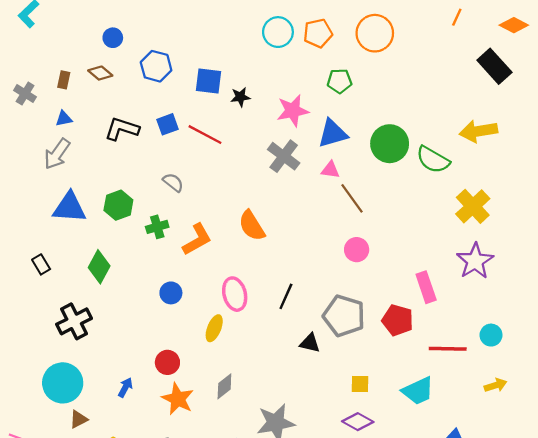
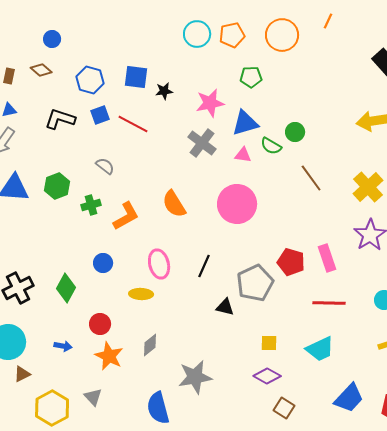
orange line: (457, 17) -> (328, 21), moved
blue hexagon: (156, 66) -> (90, 80), moved
green circle: (390, 144) -> (295, 132), size x0.6
green semicircle: (433, 160) -> (271, 146), moved, size x0.7
brown line: (352, 198) -> (311, 178), moved
pink circle: (357, 250) -> (237, 204), moved, size x1.8
green diamond: (99, 267) -> (66, 288), moved
gray pentagon: (344, 316) -> (255, 283), turned 30
red pentagon: (398, 320) -> (291, 262), moved
yellow ellipse: (214, 328) -> (141, 294), turned 70
red line: (448, 349) -> (329, 303), moved
blue arrow: (125, 387) -> (63, 346), turned 72

